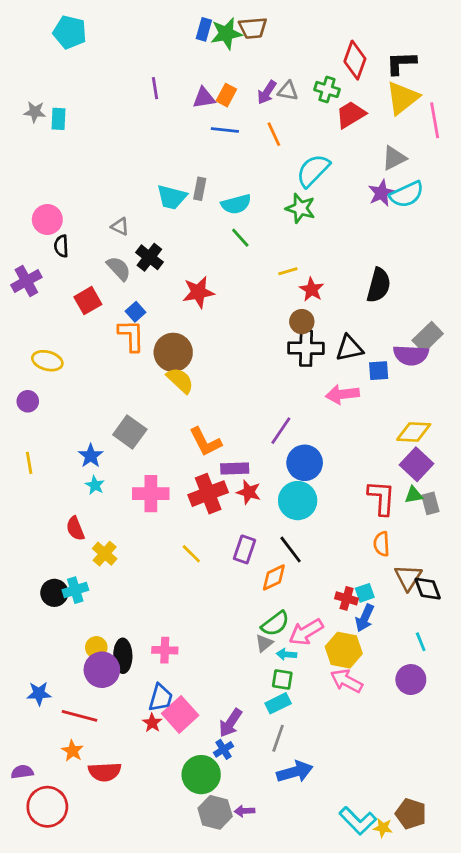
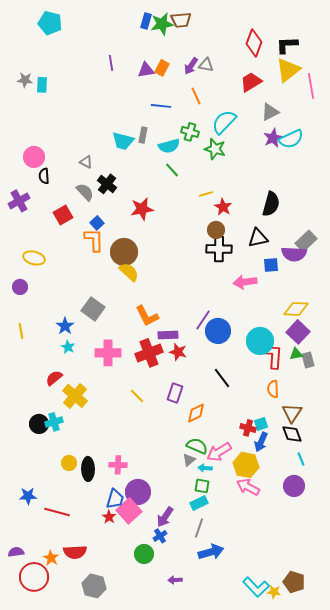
green cross: (327, 89) -> (190, 132), moved
blue line: (225, 130) -> (161, 106), moved
gray triangle: (394, 158) -> (270, 112), moved
black triangle: (349, 348) -> (258, 238), moved
purple line: (281, 431) -> (203, 320), moved
cyan circle: (298, 501) -> (260, 341), moved
red semicircle: (75, 529) -> (54, 378), turned 72
black line: (291, 549) -> (222, 378), moved
yellow cross: (105, 554) -> (75, 396), size x1.4
black diamond: (428, 589) -> (292, 434), moved
green semicircle: (275, 624) -> (197, 446), turned -120
purple circle: (102, 670) -> (138, 492), moved
orange star: (73, 751) -> (51, 558), moved
green circle: (201, 775) -> (144, 554), size x0.7
gray hexagon: (215, 812) -> (94, 586), moved

